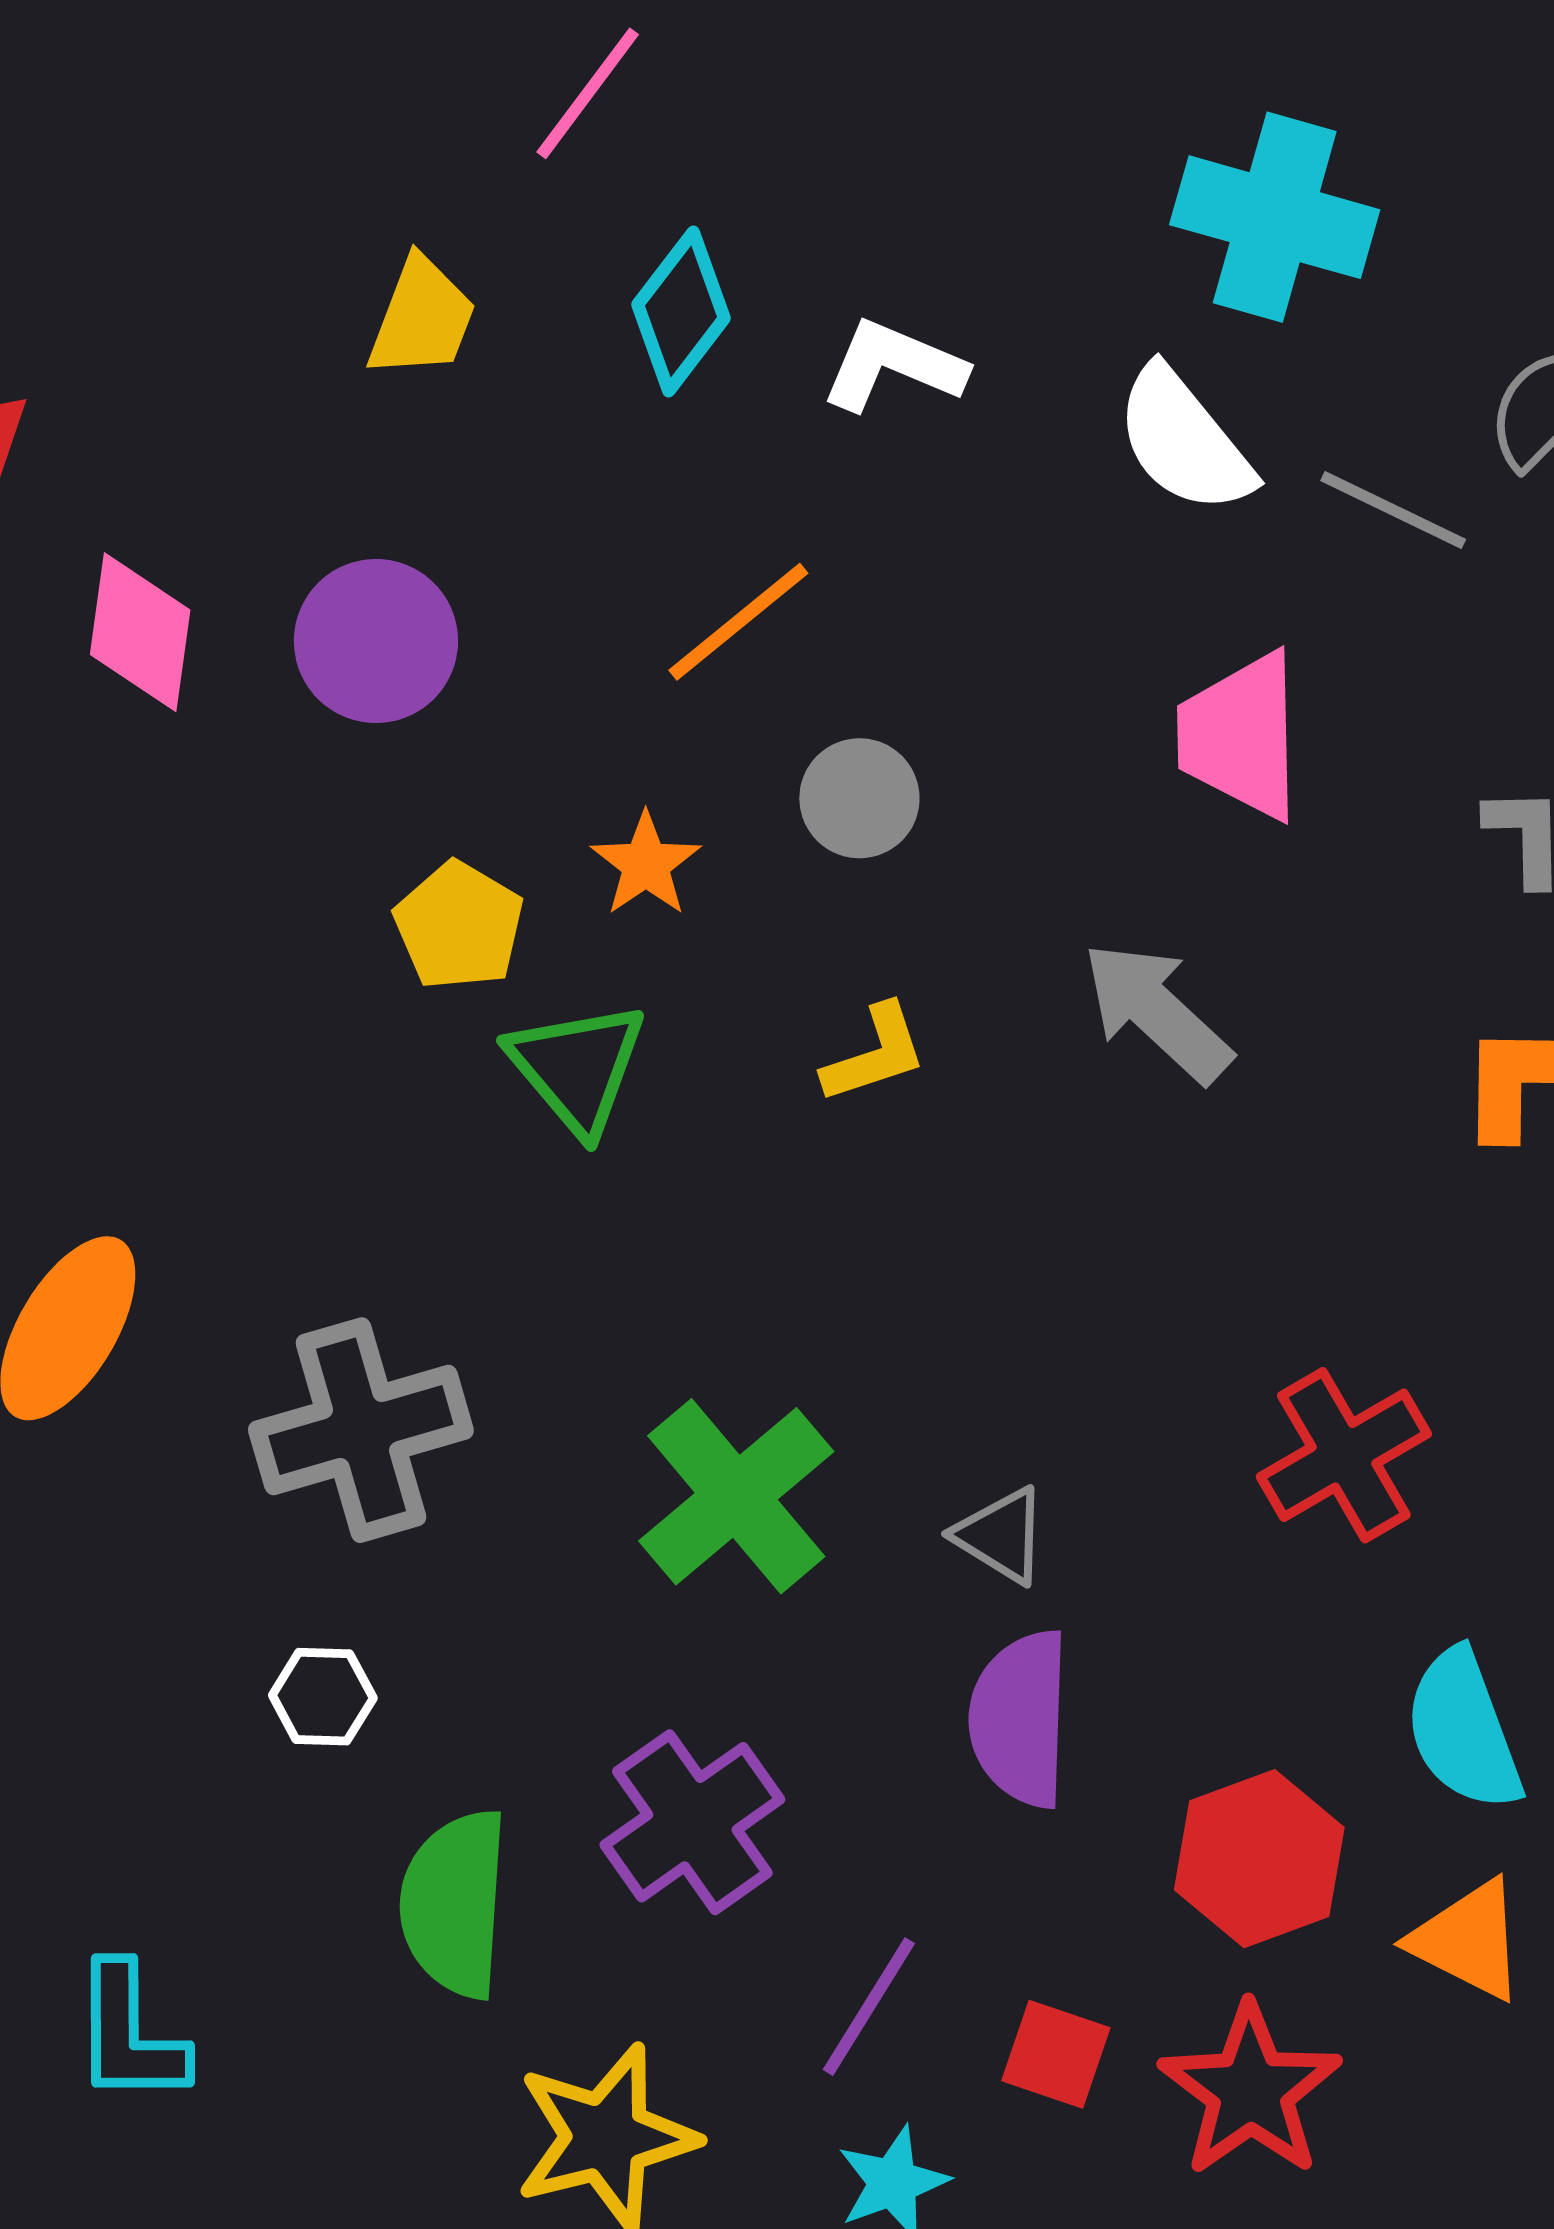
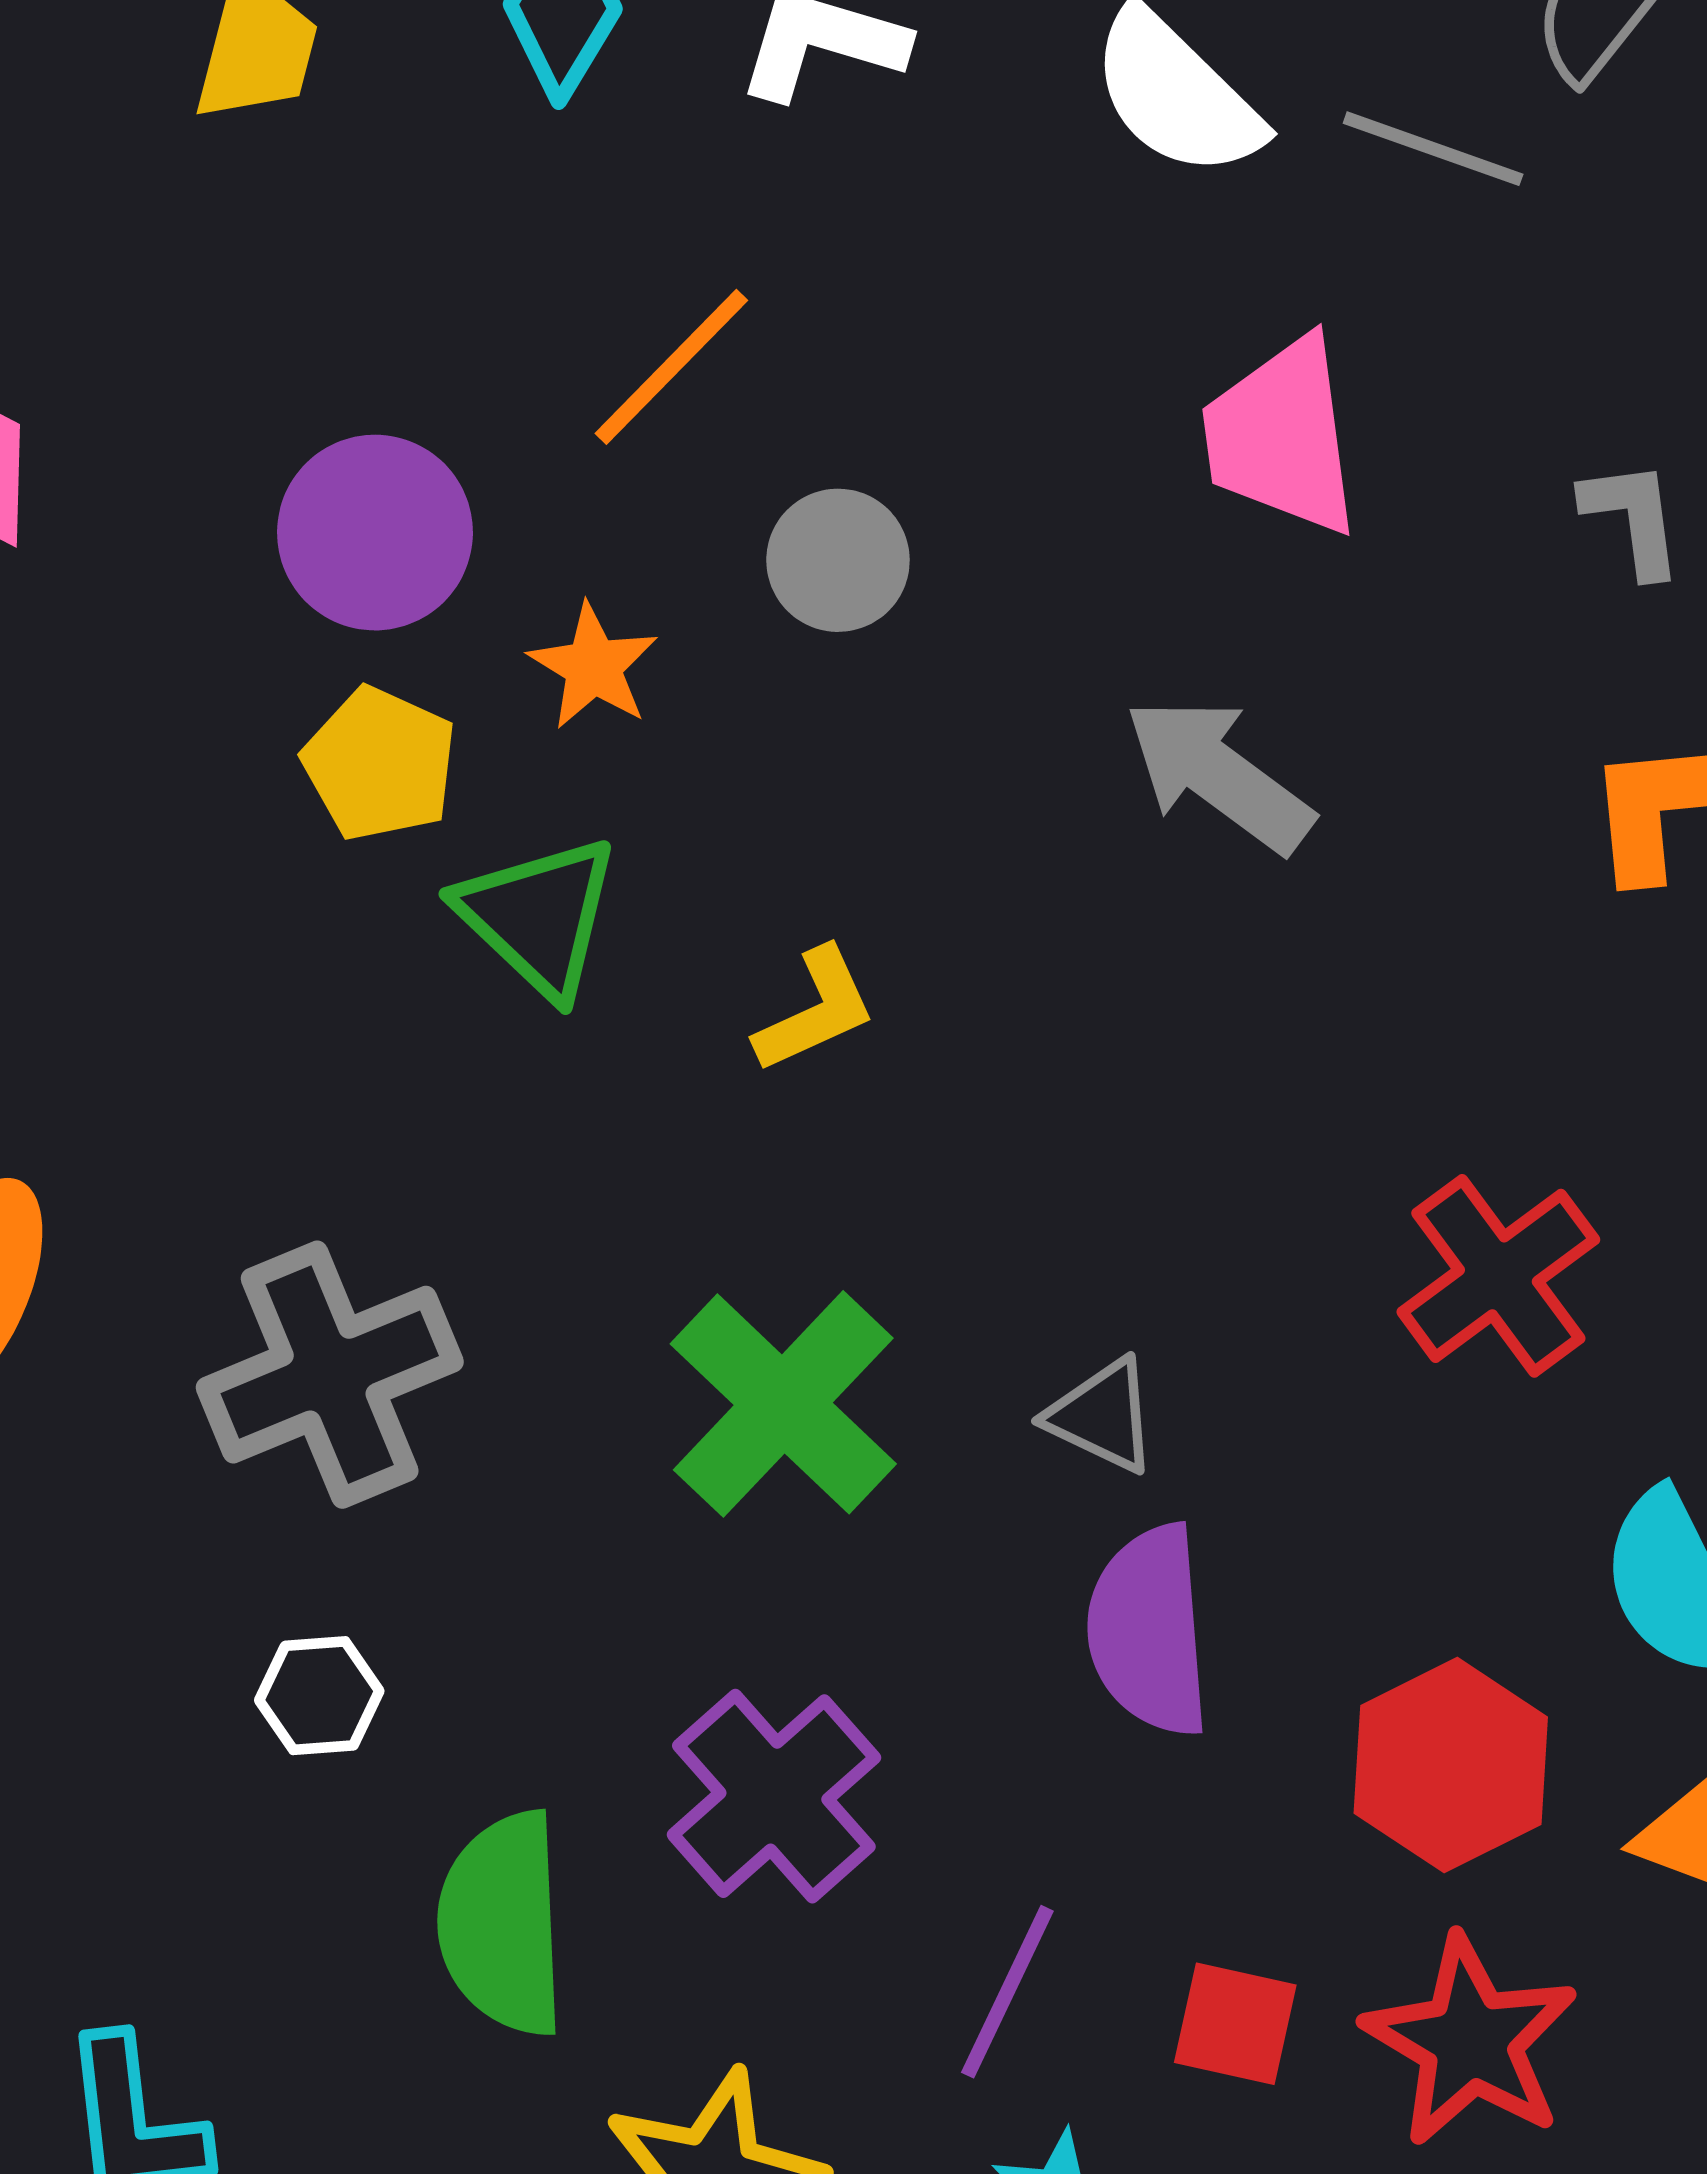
purple circle: (376, 641) -> (375, 533), moved
yellow L-shape: (875, 1054) -> (815, 1010), moved

